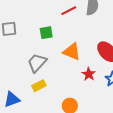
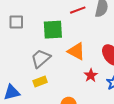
green square: (46, 33) -> (53, 30), size x1.5

